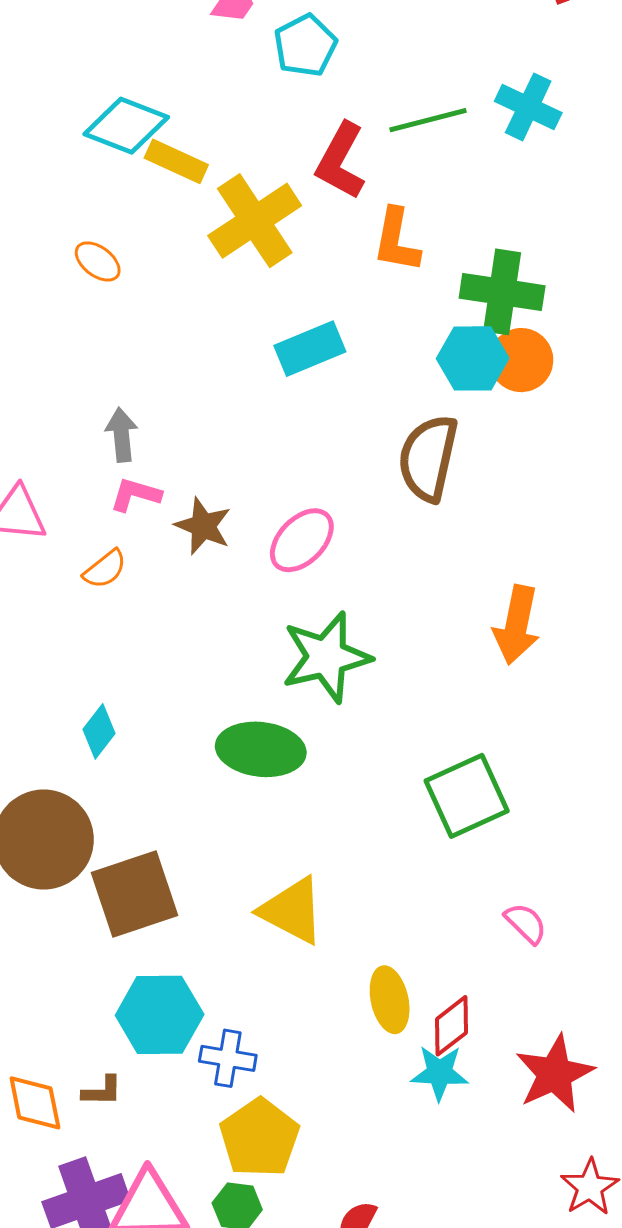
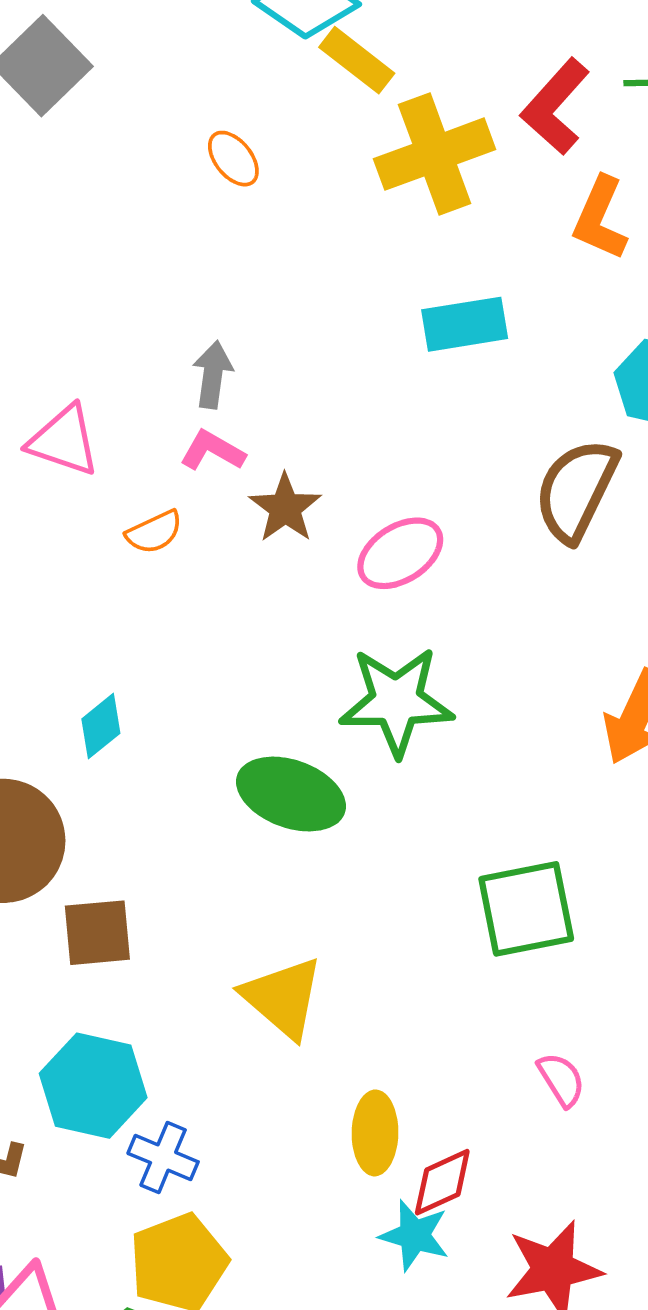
brown square: (135, 894) -> (97, 933), size x0.7

